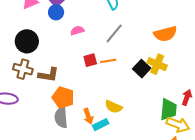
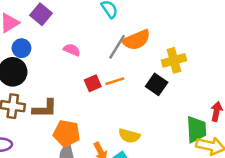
blue circle: (56, 12) -> (21, 48), moved
pink semicircle: (77, 31) -> (72, 50), turned 48
orange semicircle: (165, 34) -> (136, 40), moved
yellow cross: (157, 64) -> (174, 60), moved, turned -30

